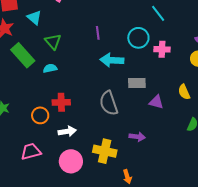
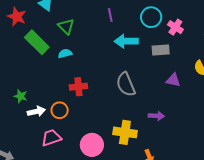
pink cross: (162, 49) -> (175, 27), turned 35
gray rectangle: (137, 83) -> (161, 50), moved
orange circle: (40, 115) -> (60, 110), moved
white arrow: (67, 131) -> (36, 111), moved

